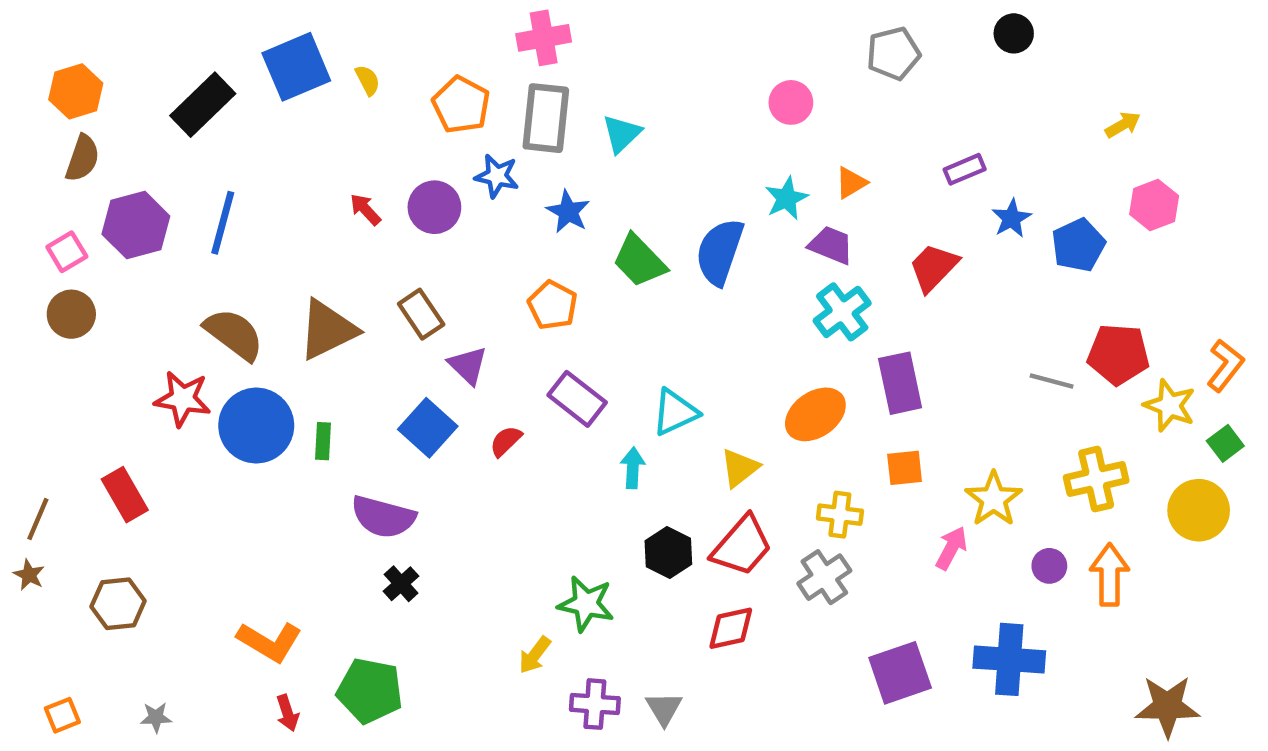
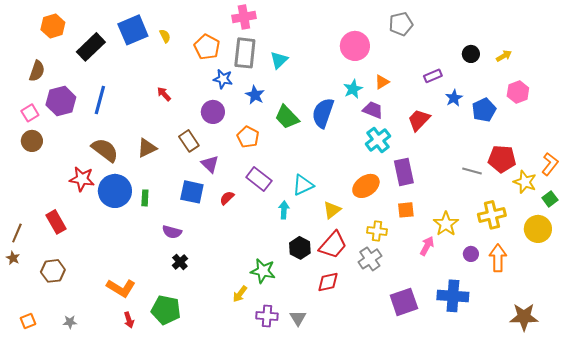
black circle: (1014, 33) -> (471, 54), moved
orange hexagon: (76, 91) -> (53, 26), moved
pink circle: (791, 102) -> (355, 46), size x1.5
purple circle: (434, 207) -> (213, 112), moved
brown triangle: (328, 330) -> (147, 148), size x0.7
blue square: (428, 428) -> (192, 192), turned -30
purple semicircle: (383, 517) -> (172, 232), size x0.7

